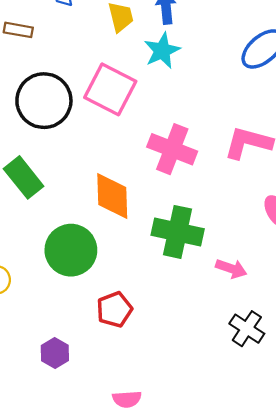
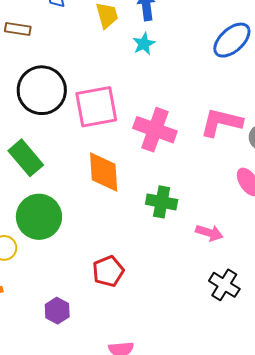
cyan star: (162, 51) -> (144, 44), size x0.7
pink square: (110, 89) -> (96, 107), moved, turned -36
green cross: (178, 232) -> (162, 202), size x0.7
green circle: (71, 250) -> (39, 217), moved

